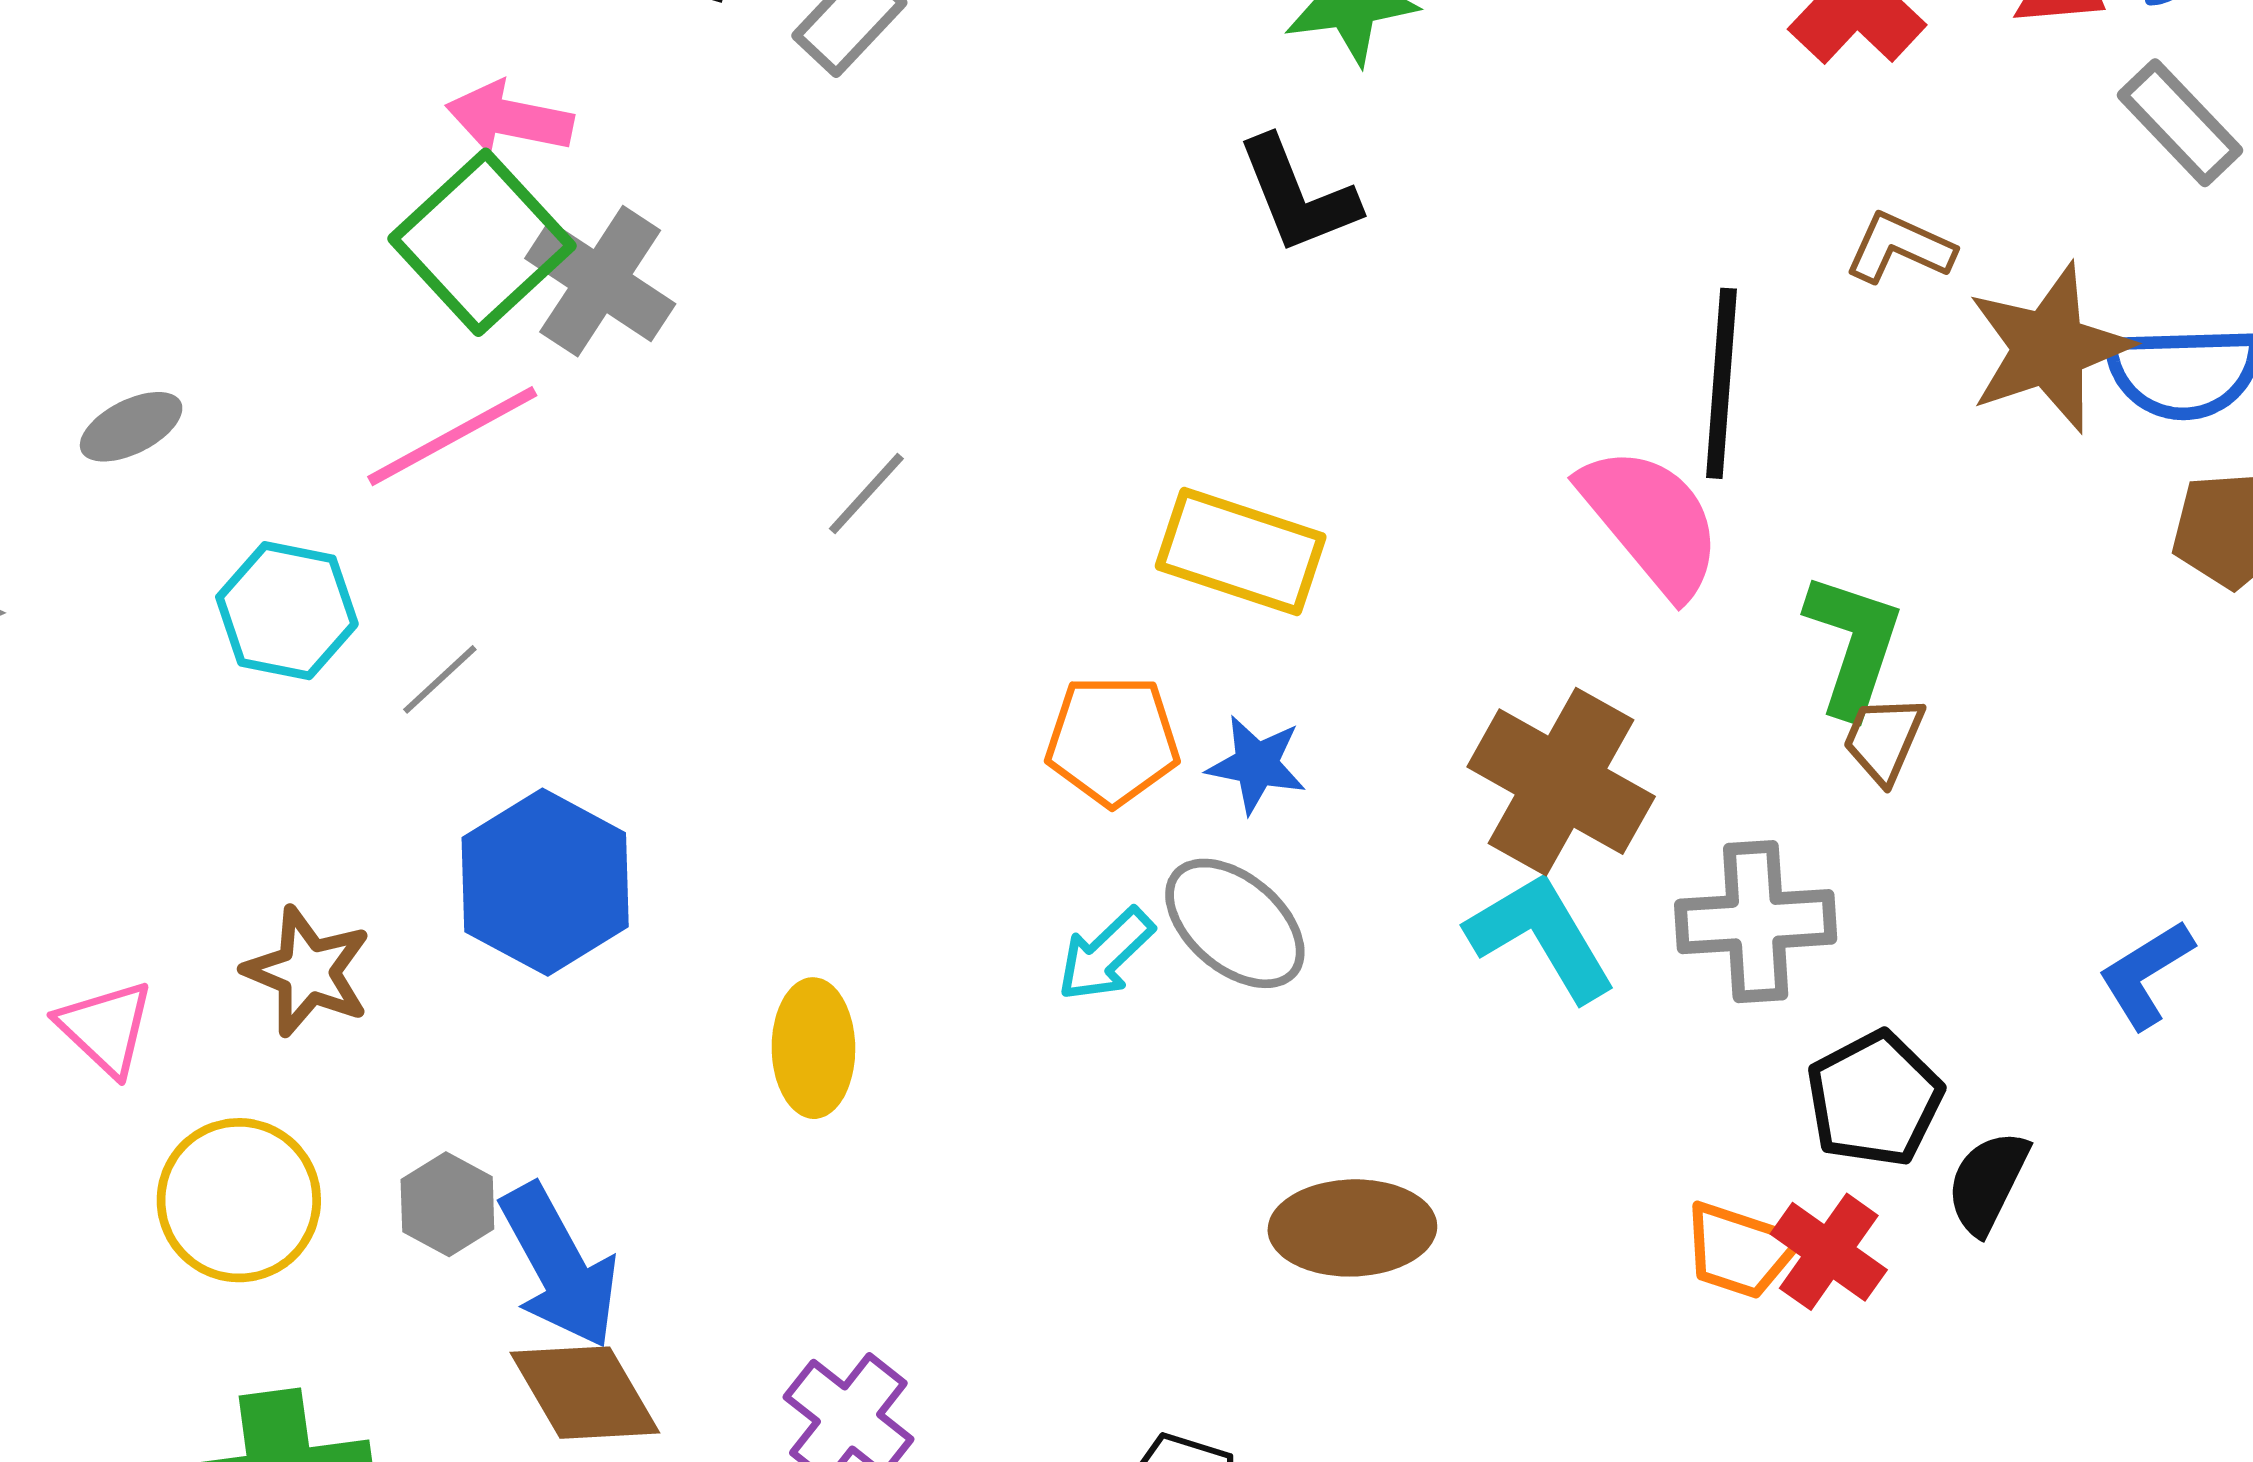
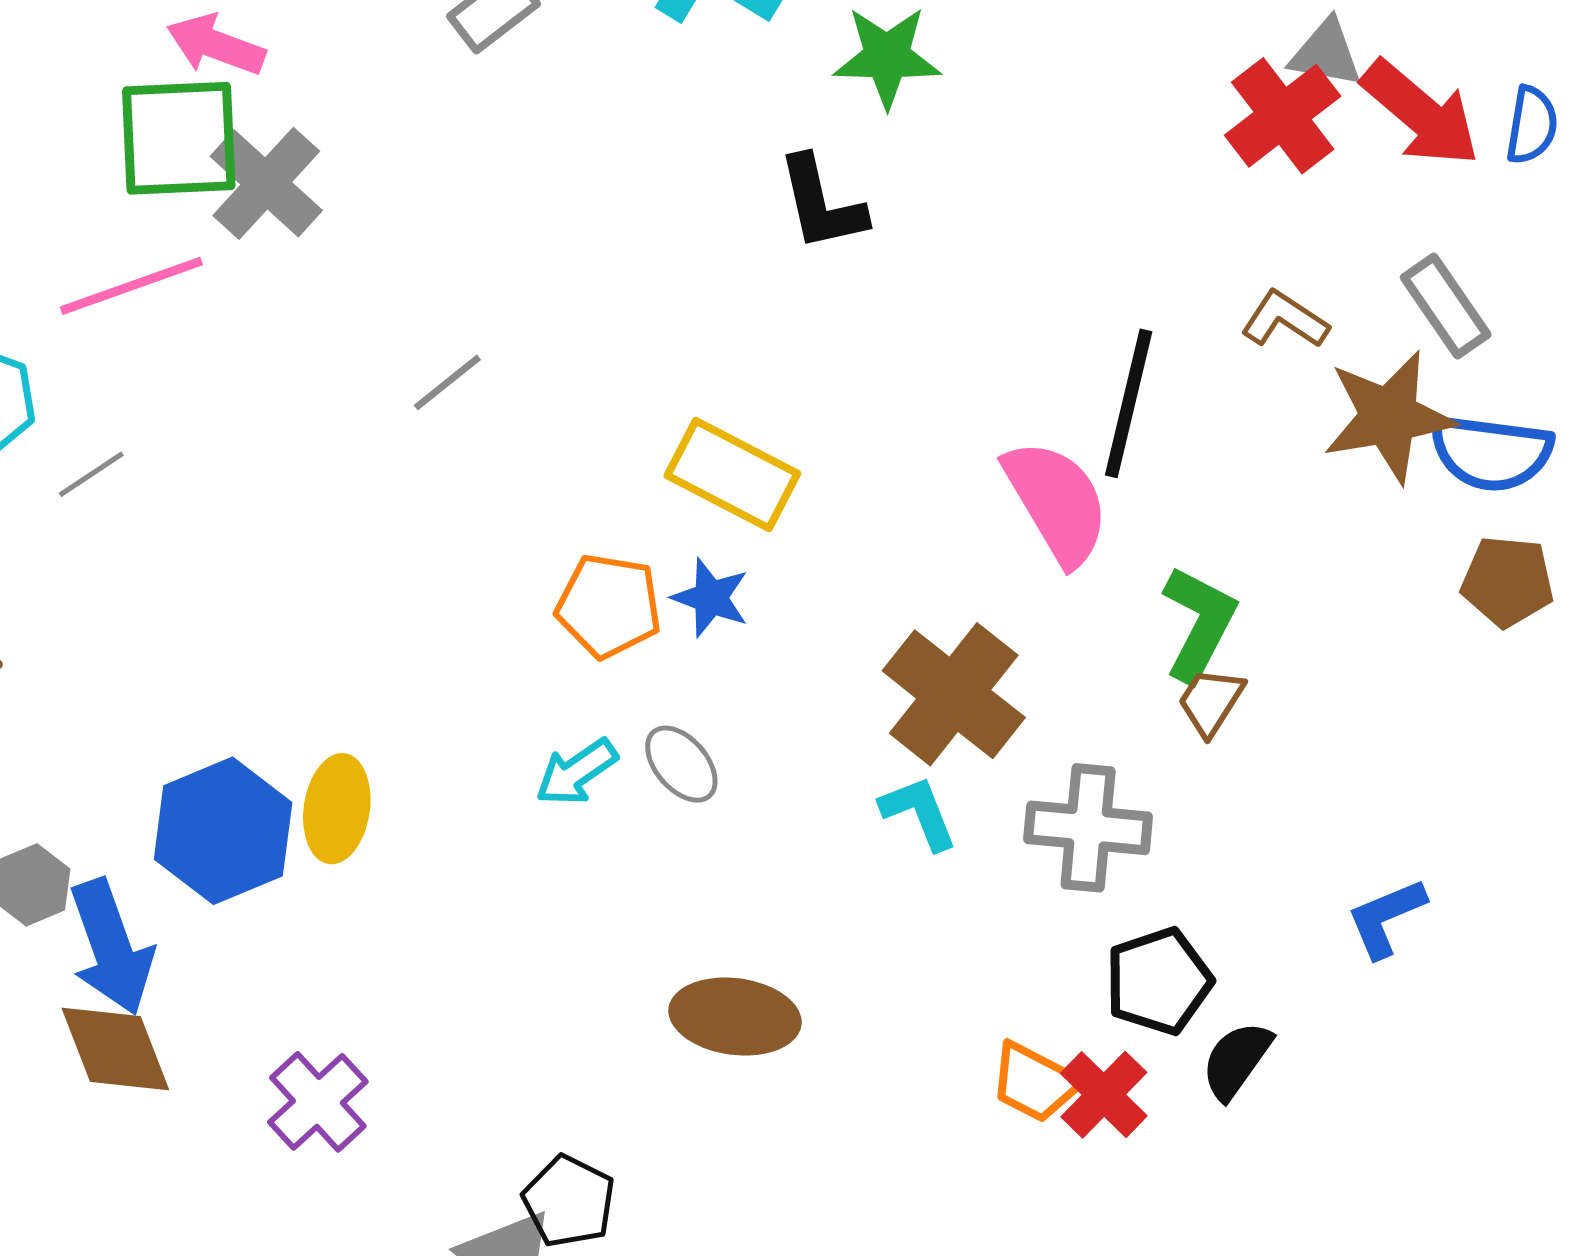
gray rectangle: (2180, 123) -> (1446, 306), moved
green square: (482, 242) -> (179, 138), turned 31
blue star: (1257, 764) -> (711, 598), moved
blue hexagon: (545, 882) -> (223, 831), moved
gray ellipse: (1235, 923) -> (681, 764), size x0.7
cyan L-shape: (1541, 936) -> (919, 813), size x0.7

